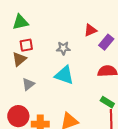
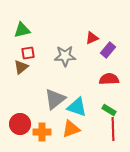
gray star: (63, 48) -> (65, 56), size x1.5
cyan triangle: (64, 75) -> (77, 107), moved
gray triangle: (28, 84) -> (55, 99), moved, size x1.6

